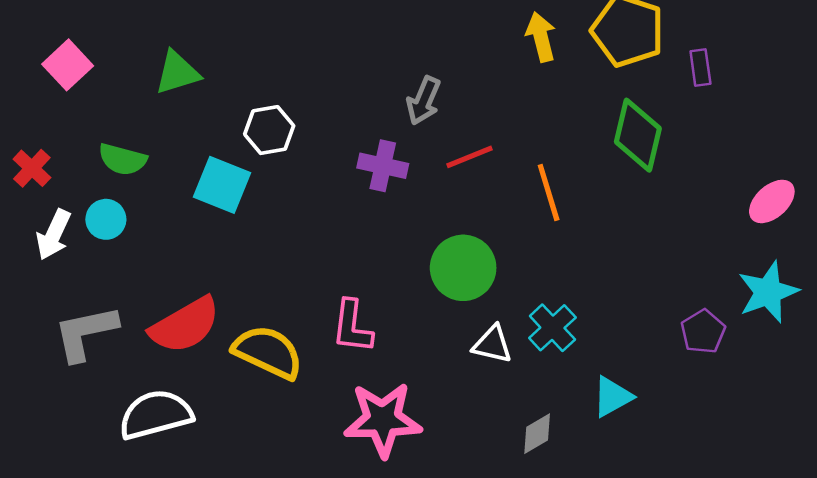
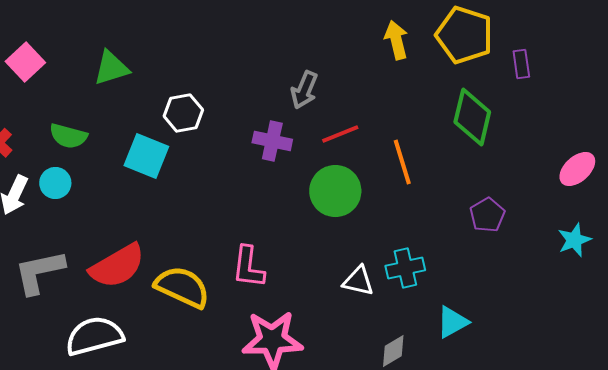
green circle: (463, 268) -> (335, 191), moved
cyan star: (768, 292) -> (574, 240), size x0.7
cyan cross: (552, 328) -> (405, 268), turned 30
purple pentagon: (703, 332) -> (487, 215), moved

